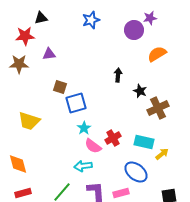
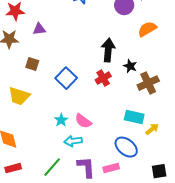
black arrow: (118, 75) -> (108, 50), size x1.6
brown square: (60, 87) -> (32, 64), moved
blue square: (76, 103) -> (66, 78), turned -30
cyan star: (84, 128) -> (61, 120), moved
red cross: (113, 138) -> (103, 78), moved

